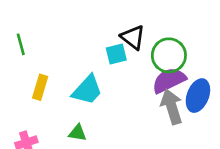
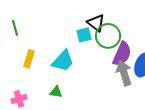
green circle: (169, 55) -> (108, 36), moved
purple semicircle: (169, 80) -> (122, 54), turned 140

